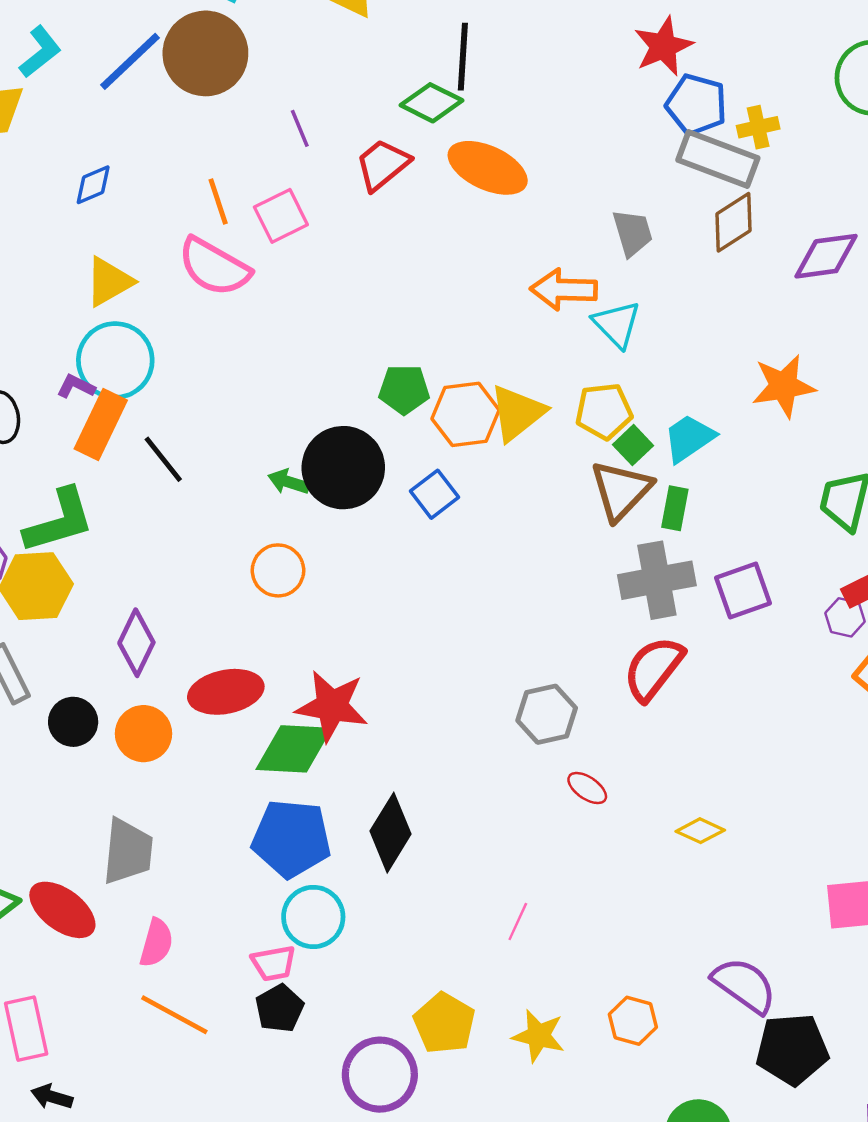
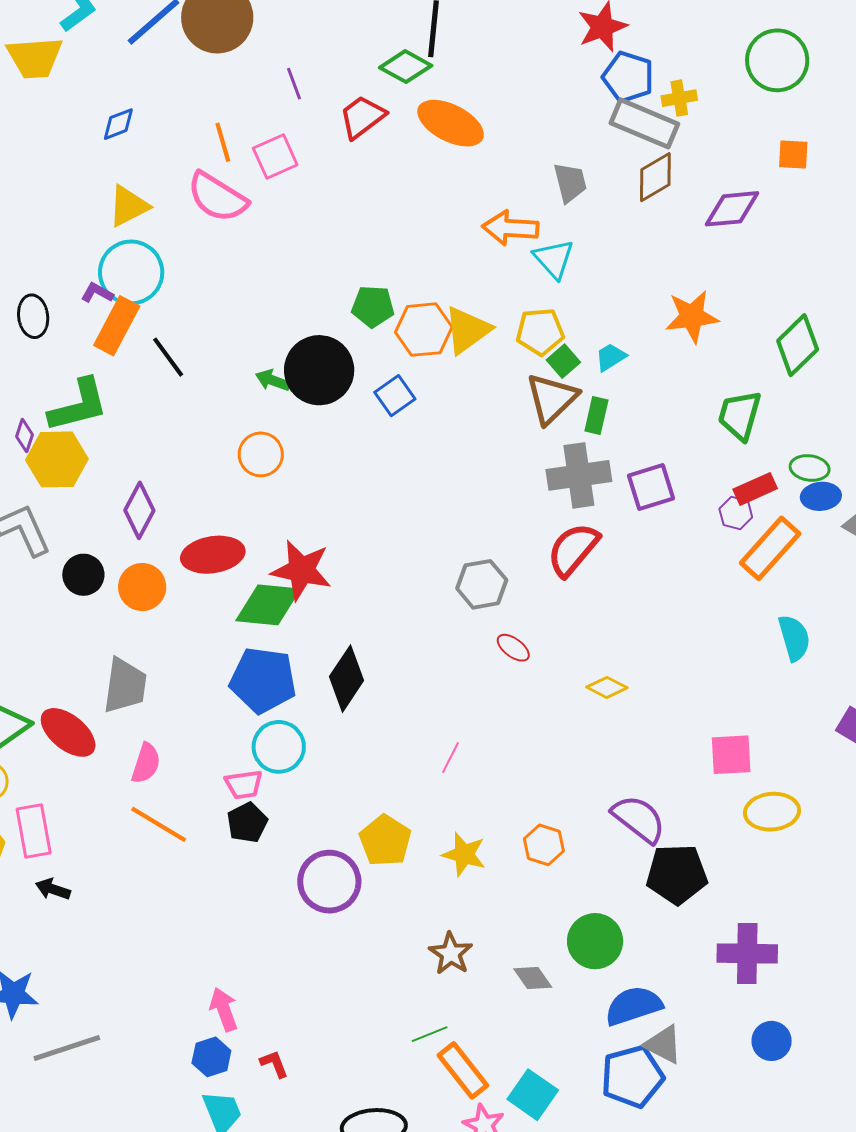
cyan trapezoid: (689, 438) -> (611, 357), size x0.7

